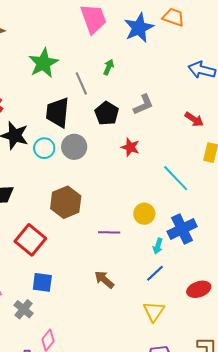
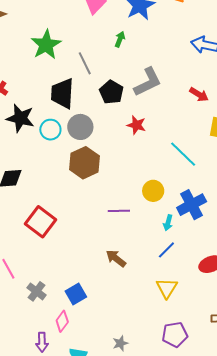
green arrow: (109, 67) -> (120, 39), moved
gray L-shape: (143, 105) -> (148, 82), size x1.4
brown hexagon: (66, 202) -> (84, 163), moved
blue square: (42, 282) -> (76, 294), moved, turned -35

